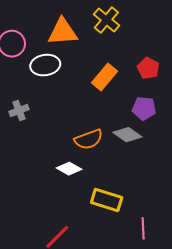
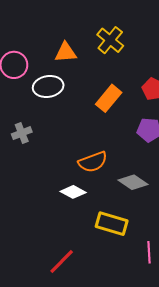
orange triangle: (63, 32) -> (66, 52), size x0.7
gray diamond: (127, 135) -> (133, 182), moved

